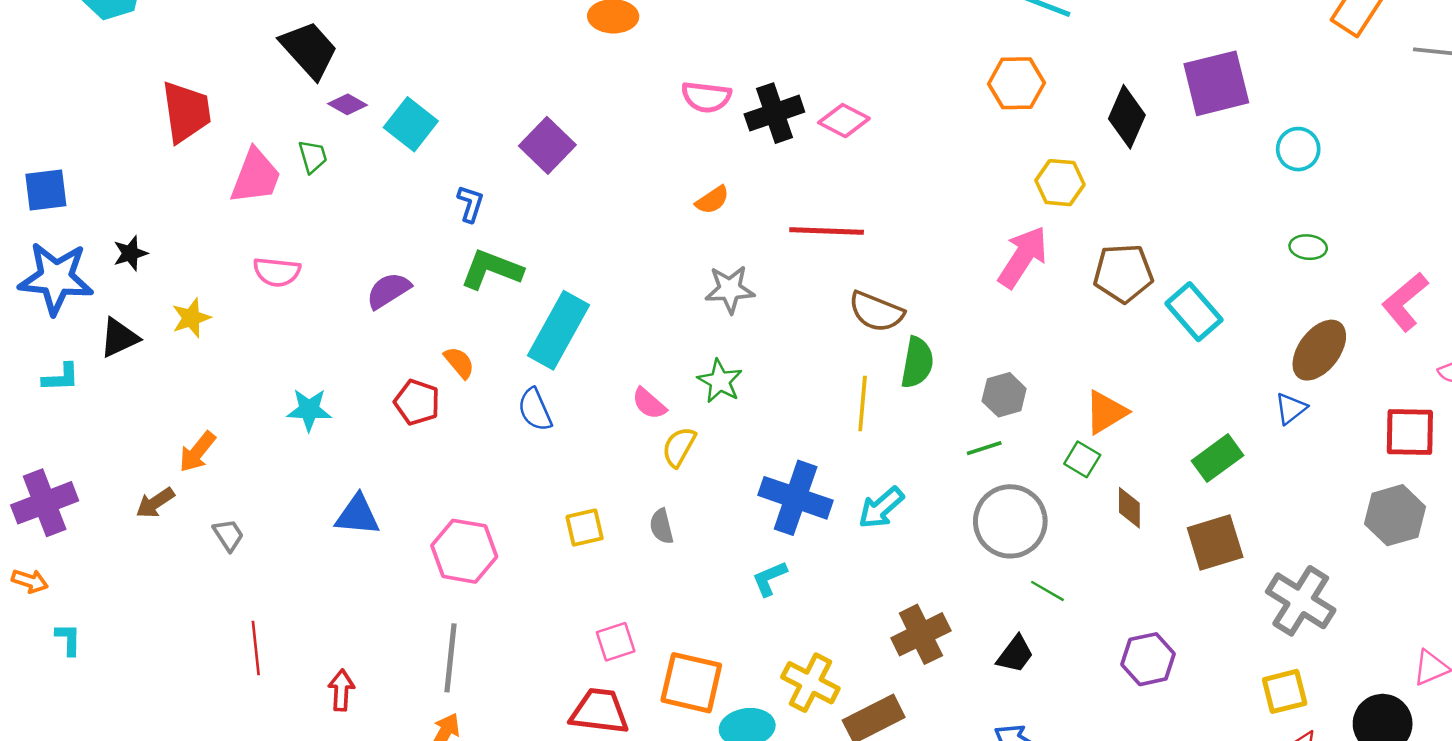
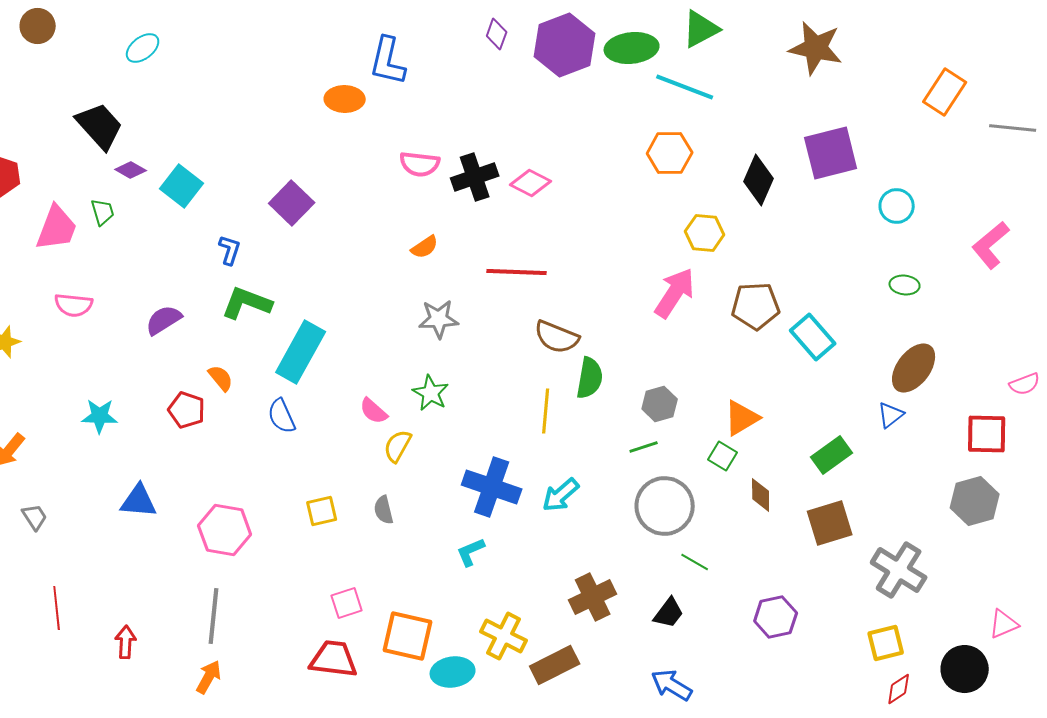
pink L-shape: (1405, 302) -> (991, 245), moved

